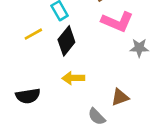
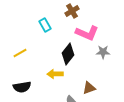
yellow line: (33, 34) -> (20, 53), moved
black diamond: (66, 41) -> (68, 54), moved

